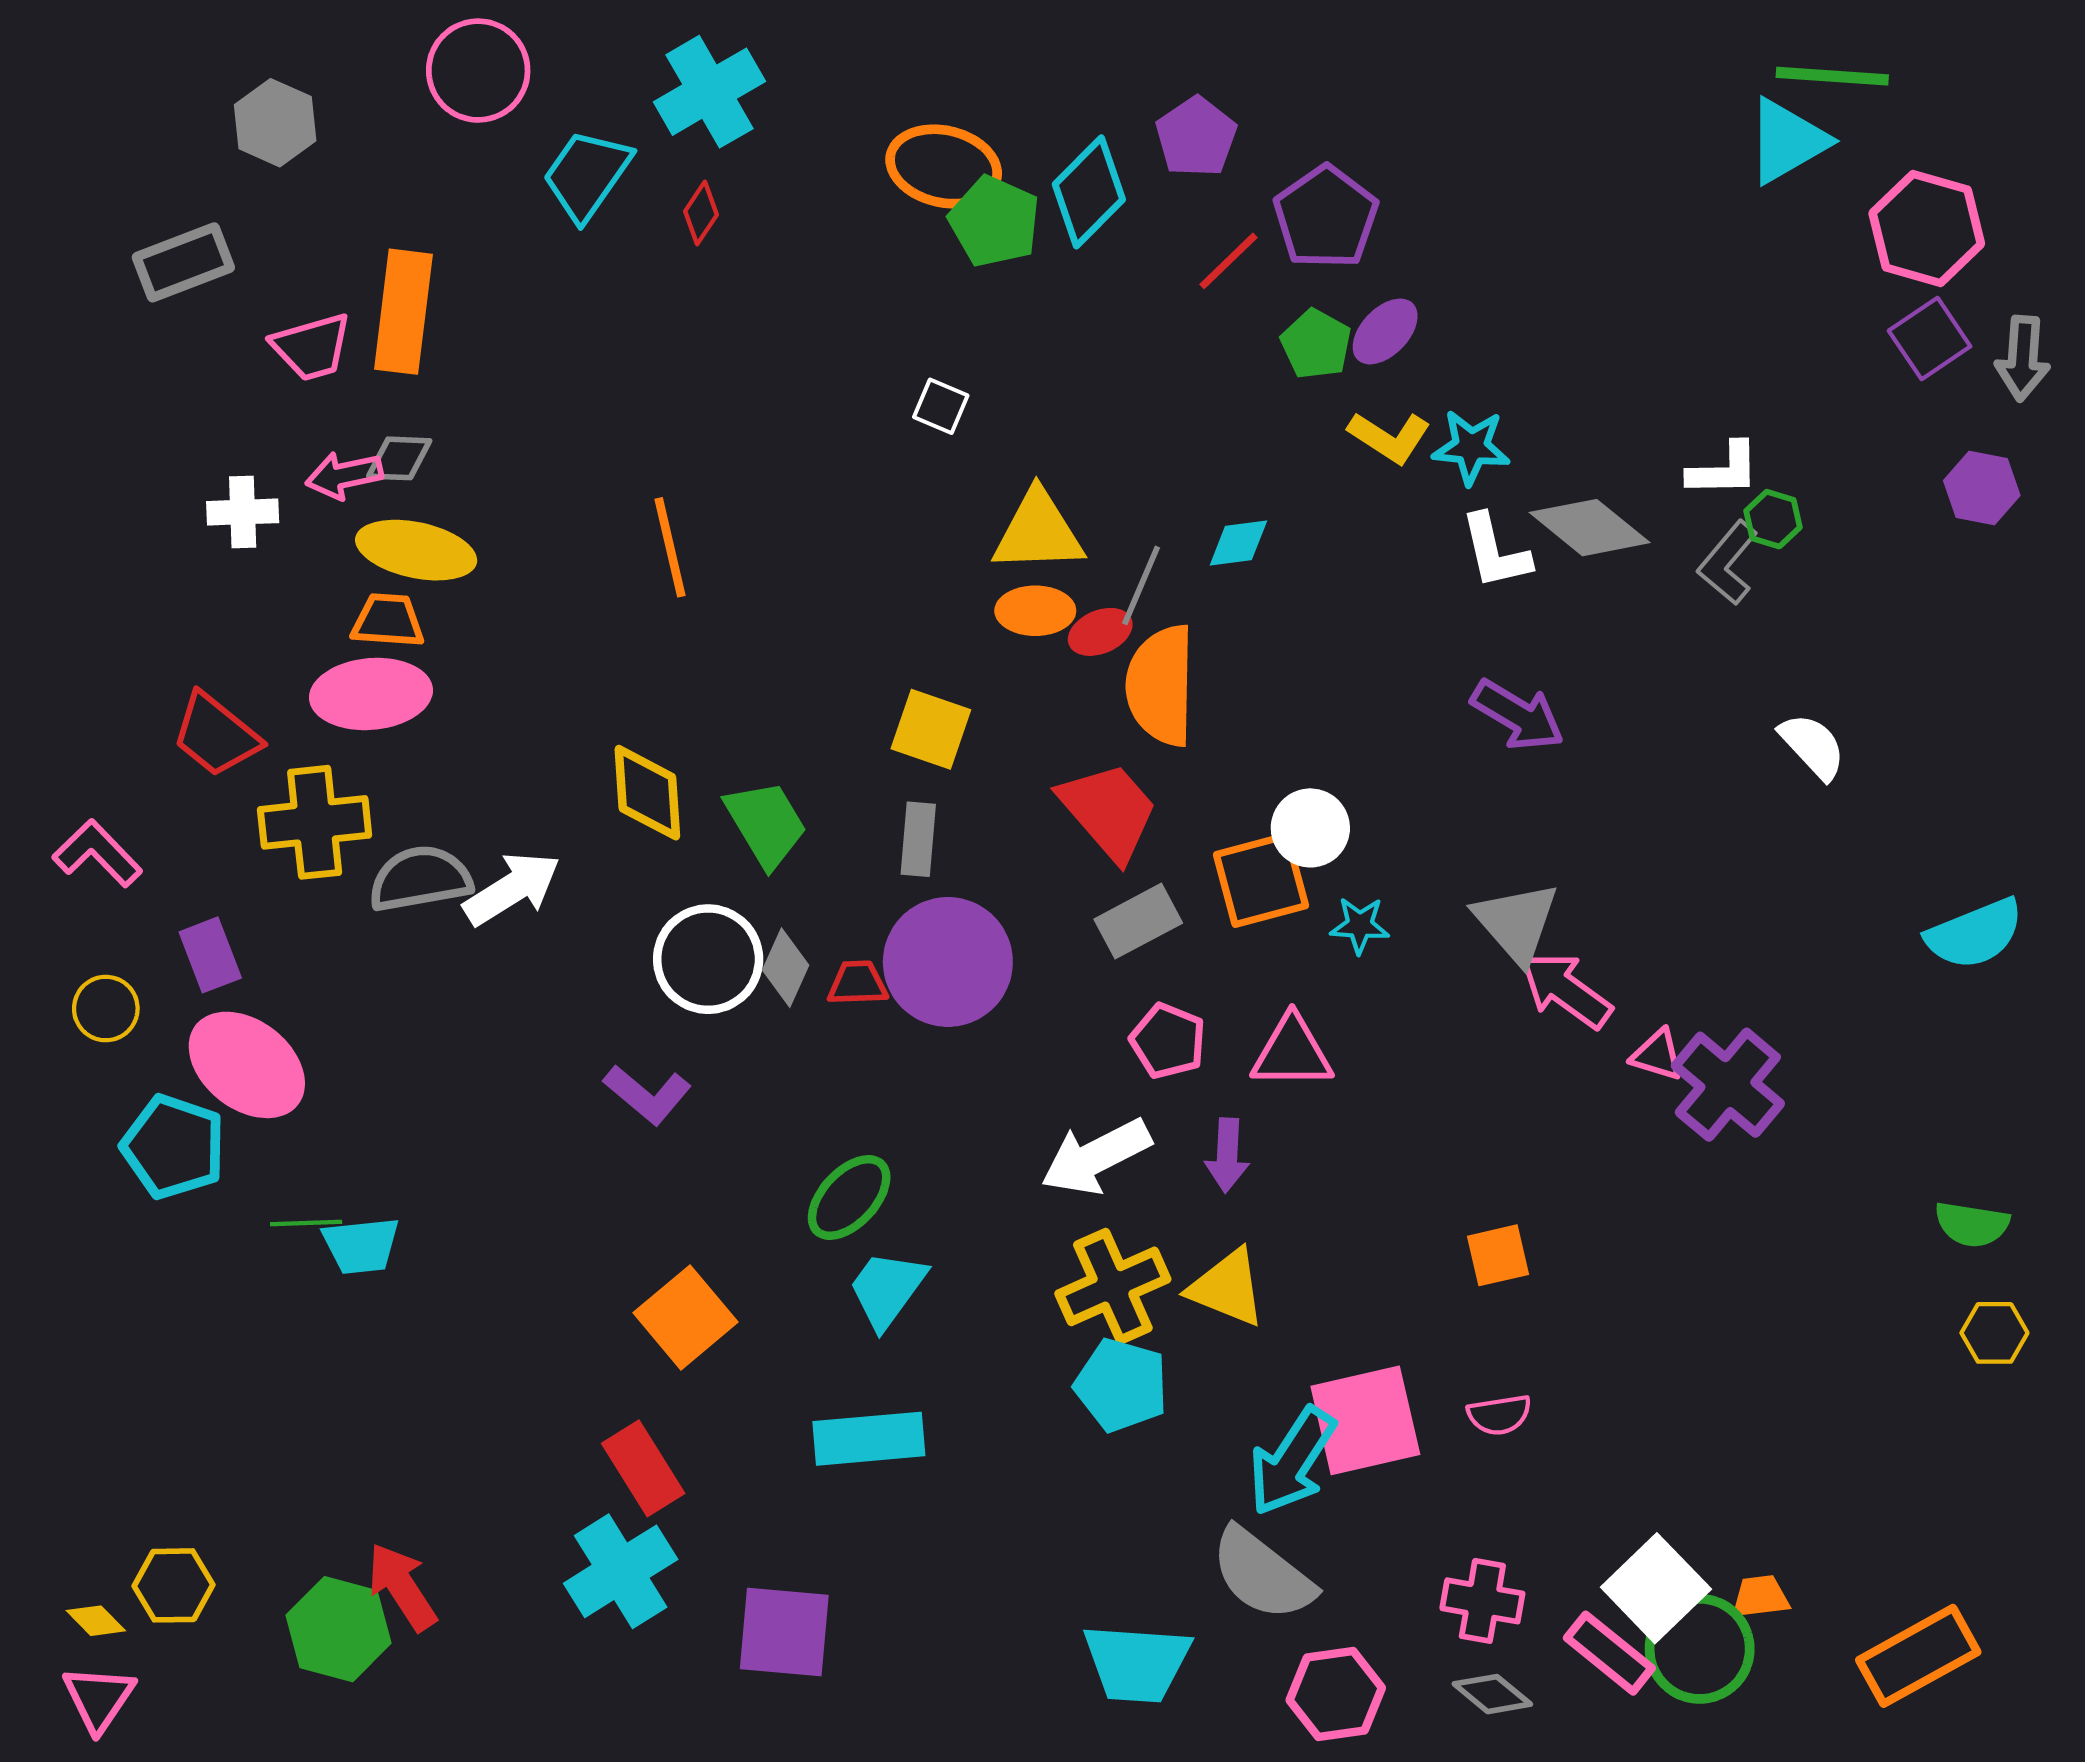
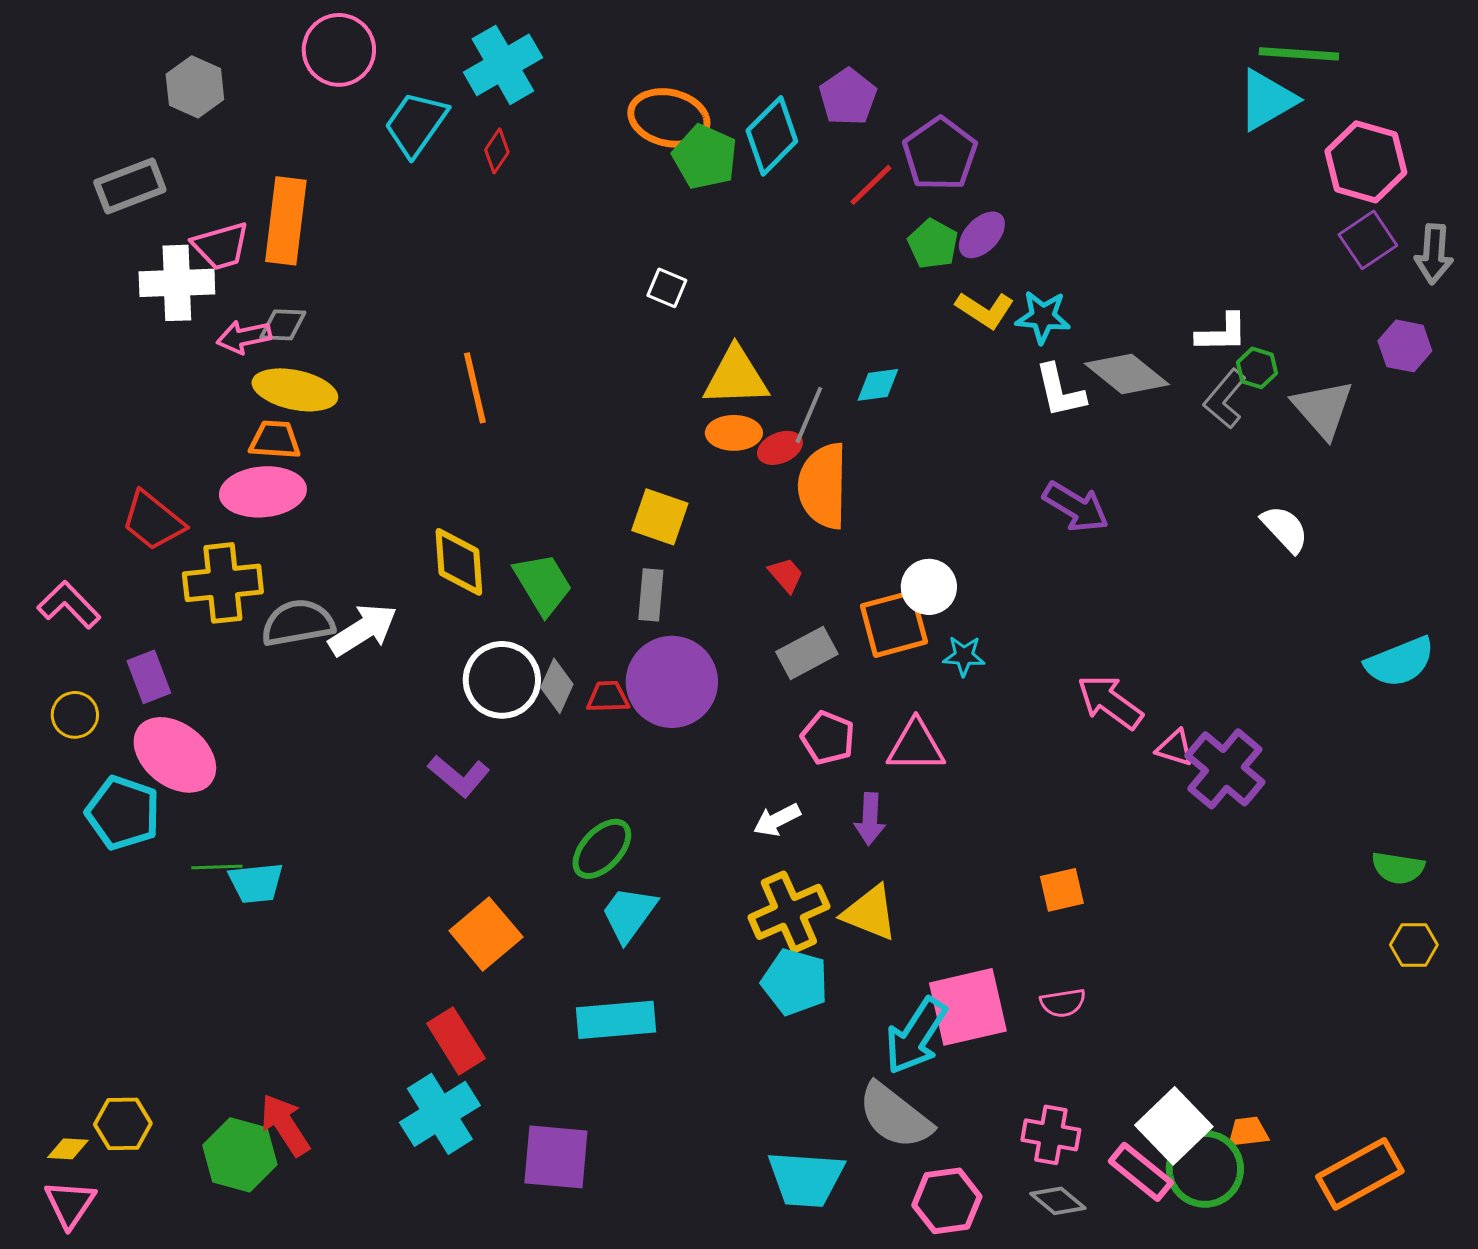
white cross: (243, 512) -> (177, 283), moved, size x1.5
red trapezoid: (1109, 811) -> (786, 575), size x0.5
gray triangle: (1516, 922) -> (1323, 409), moved
white arrow: (1096, 1157) -> (777, 820), size x0.6
yellow diamond: (96, 1621) -> (68, 1149), turned -42

